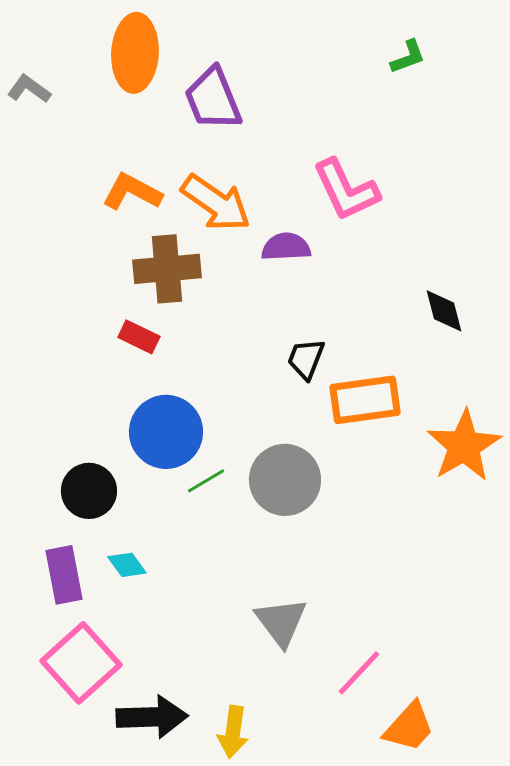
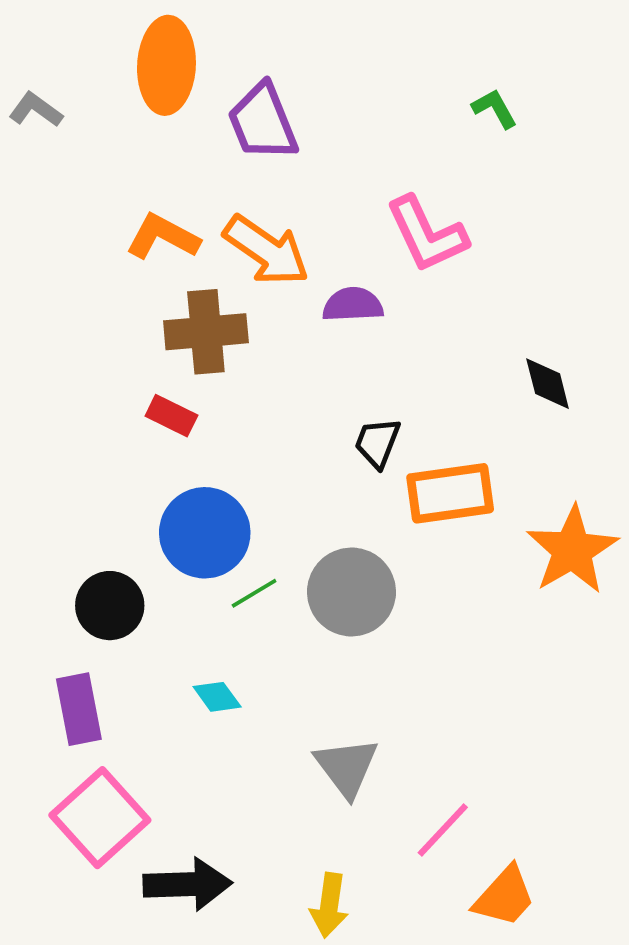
green L-shape: (408, 57) -> (495, 109), moved, turned -99
cyan diamond: (127, 565) -> (217, 697), moved
yellow arrow: (233, 732) -> (329, 905), moved

